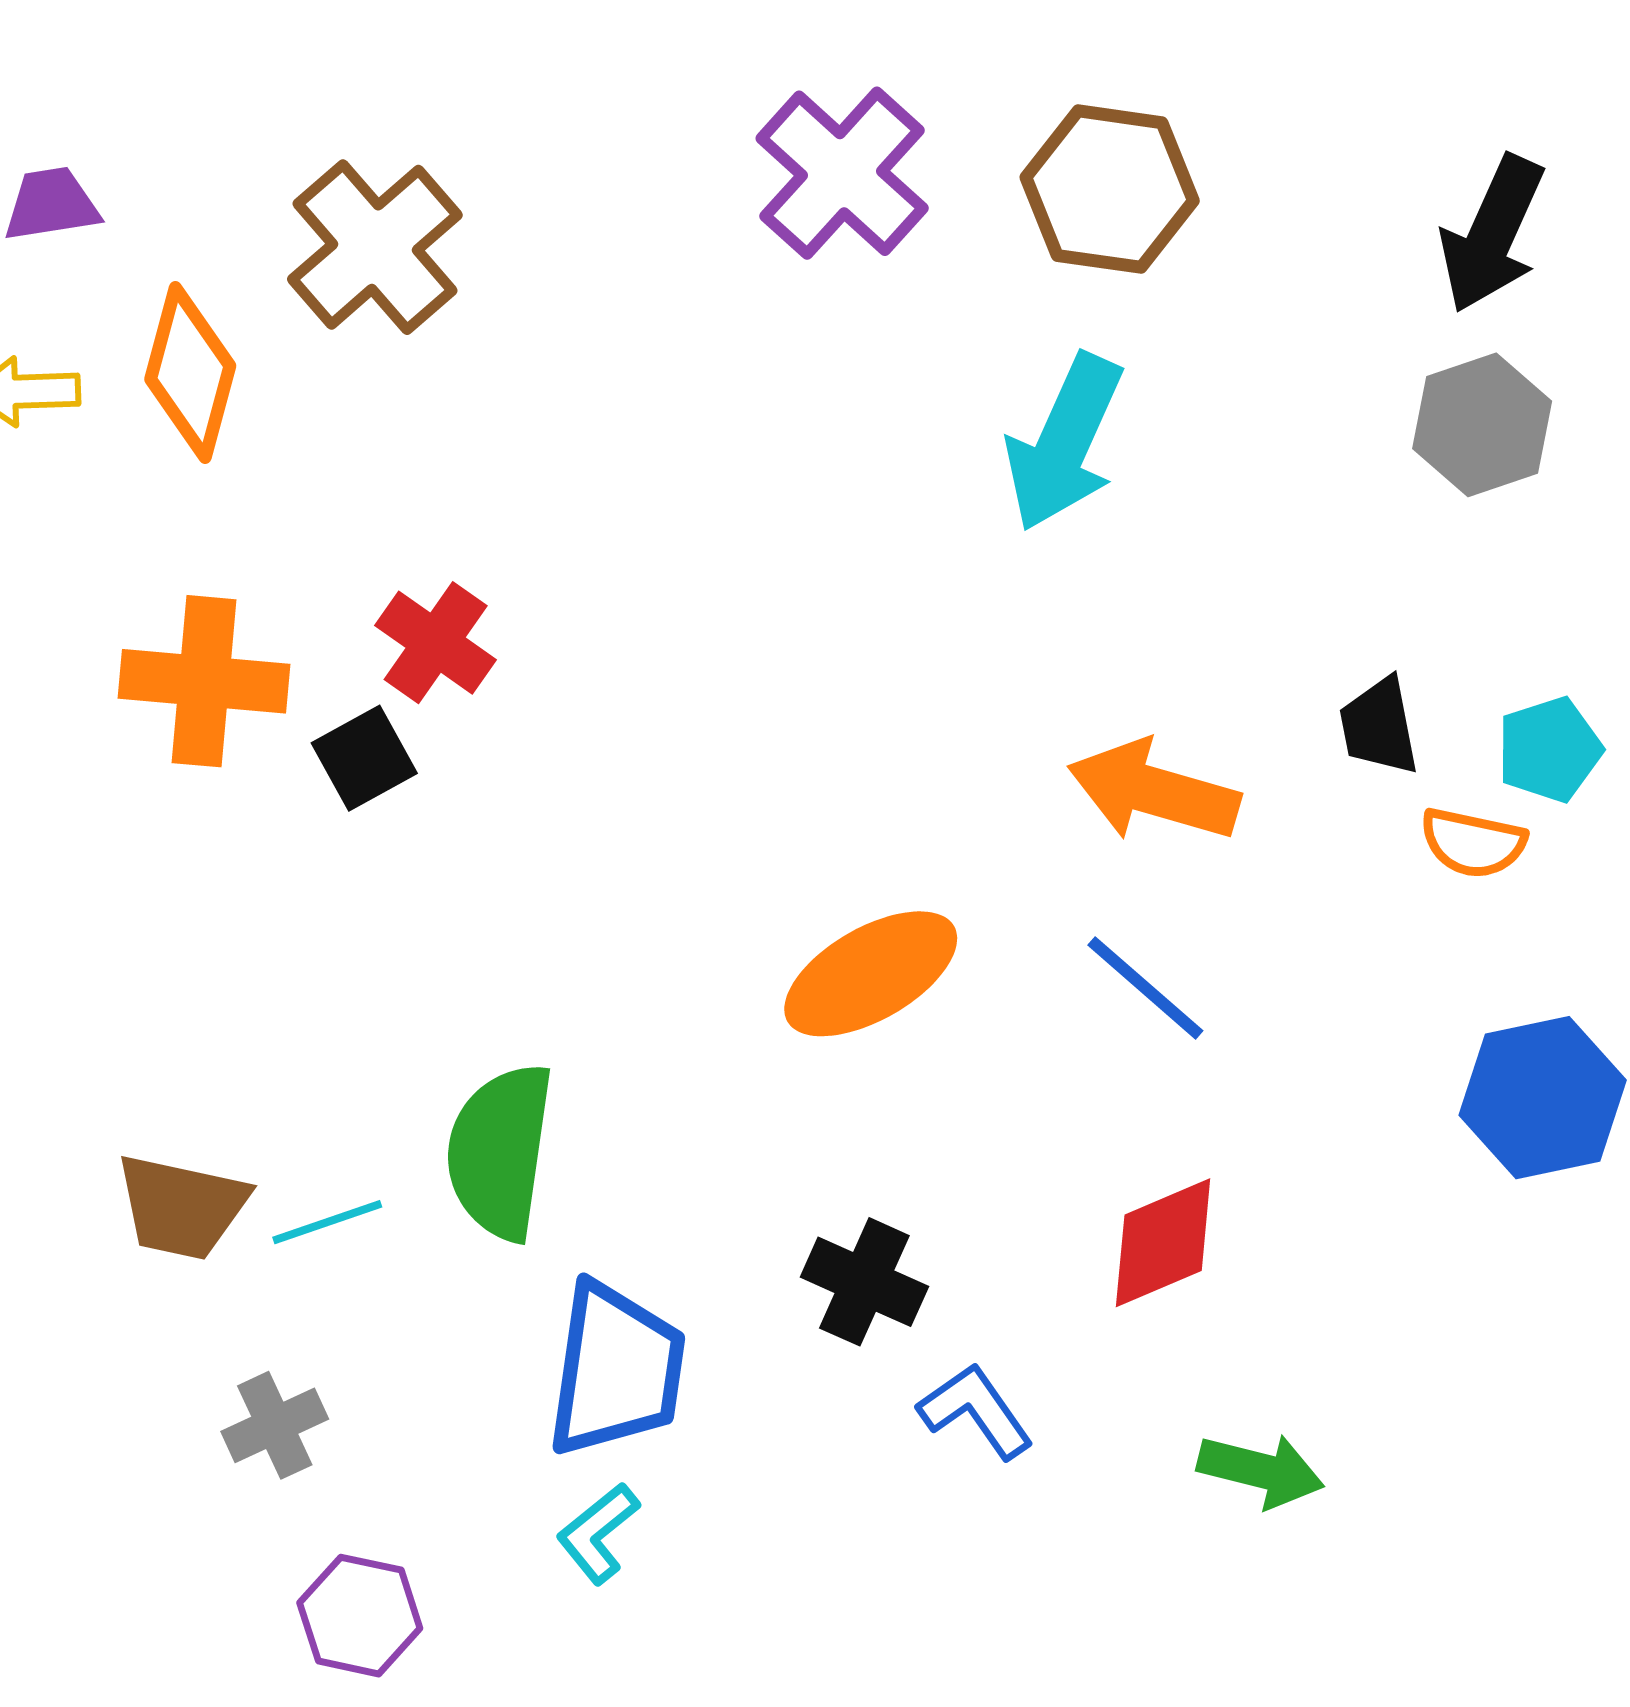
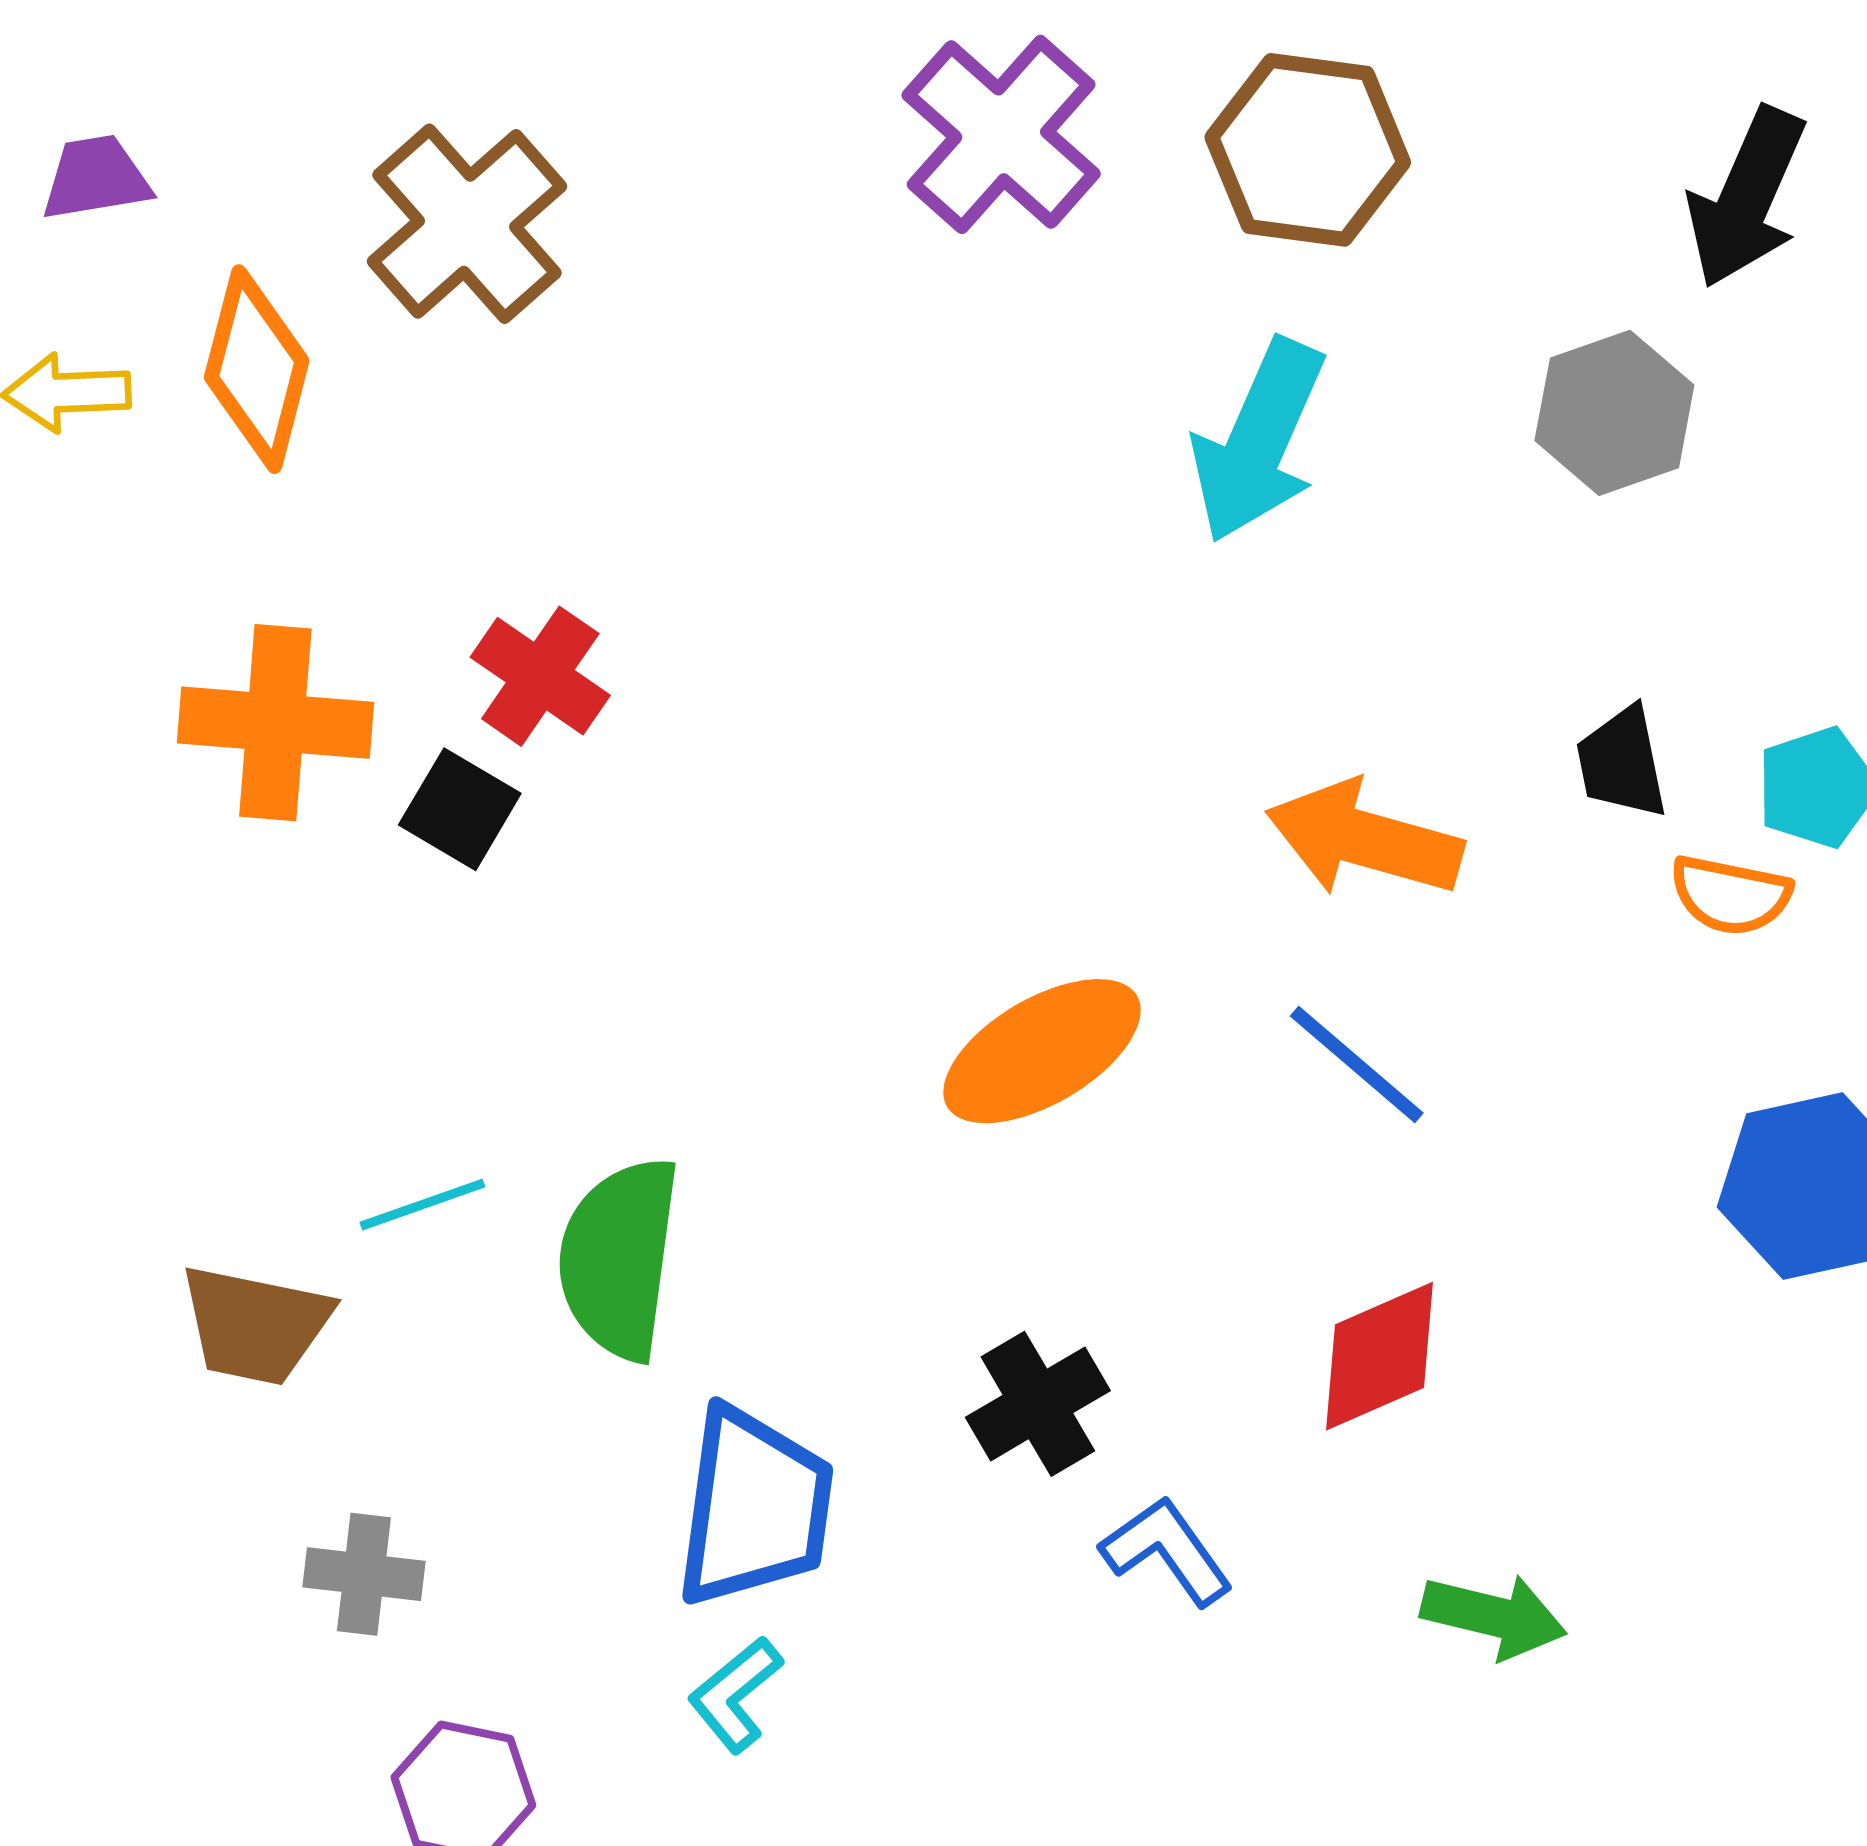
gray hexagon: (1482, 425) -> (1614, 413), moved
black square: (364, 758) -> (460, 809), turned -30
cyan line: (327, 1222) -> (422, 1205), moved
black cross: (864, 1282) -> (1038, 1404), turned 36
gray cross: (275, 1425) -> (364, 1574), turned 32

